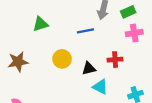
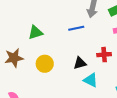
green triangle: (41, 24) -> (35, 33), moved
yellow circle: (62, 59) -> (45, 64), moved

